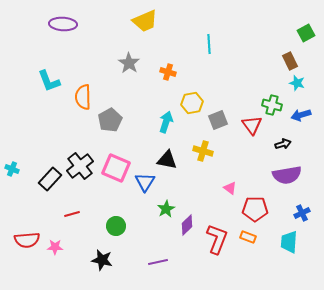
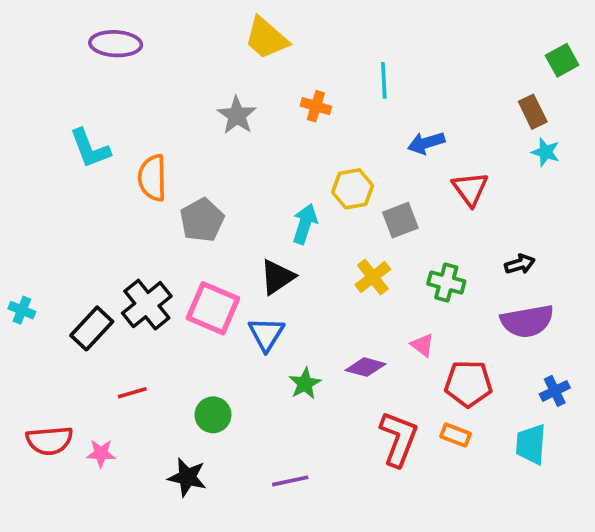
yellow trapezoid: (145, 21) -> (266, 38), turned 64
orange cross: (168, 72) -> (316, 106), moved
green cross: (272, 105) -> (446, 283), moved
blue arrow: (301, 115) -> (426, 143), moved
red triangle: (252, 125) -> (470, 189), moved
yellow cross: (203, 151) -> (373, 277), turned 36
black triangle: (167, 160) -> (277, 277), moved, turned -45
purple diamond: (187, 225) -> (365, 367), moved, turned 60

